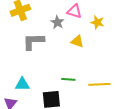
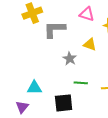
gray star: (57, 22) -> (70, 59), moved
gray L-shape: (33, 41) -> (55, 29), moved

